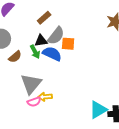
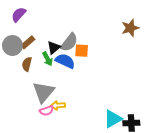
brown rectangle: (44, 18) -> (28, 42), moved
black triangle: (41, 41) -> (54, 48), turned -32
brown semicircle: (15, 57) -> (27, 64), turned 144

